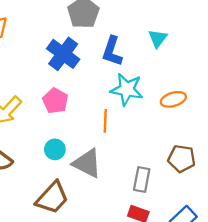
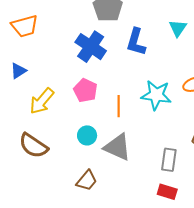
cyan star: (127, 89) -> (156, 95), moved
orange line: (105, 121) -> (119, 106), moved
brown trapezoid: (52, 198) -> (87, 181), size x0.7

